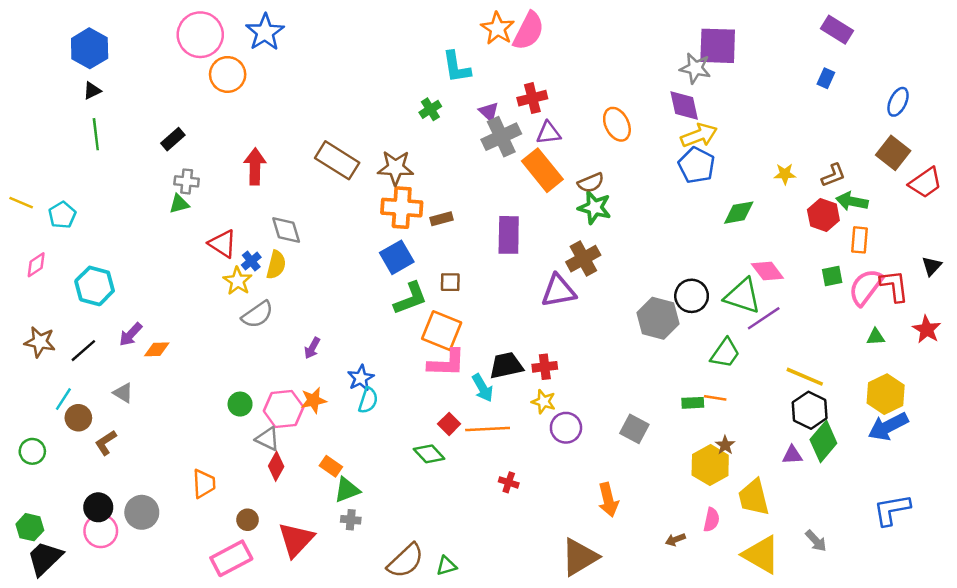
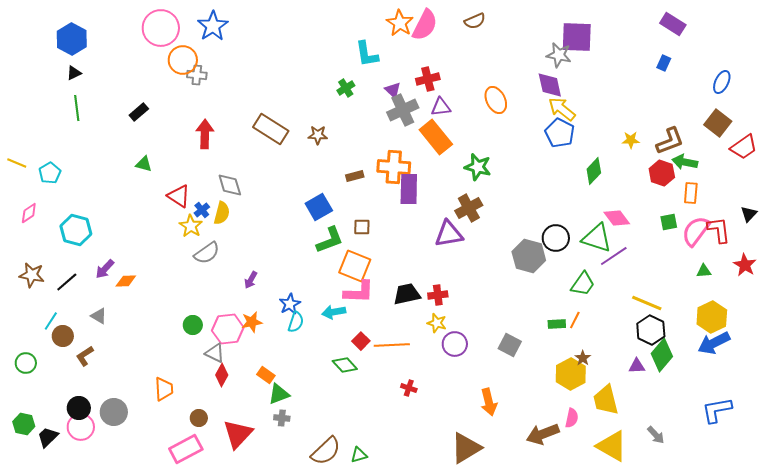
yellow arrow: (699, 135) -> (562, 109), turned -120
brown star: (396, 168) -> (318, 135), size x0.7
brown L-shape: (833, 175) -> (670, 141), size x1.4
gray cross: (187, 181) -> (197, 75), moved
brown semicircle: (591, 183) -> (475, 21), moved
green triangle: (179, 204) -> (144, 164), turned 30
orange cross: (402, 208) -> (394, 167), moved
green diamond: (739, 213) -> (594, 171), turned -36
cyan arrow: (483, 388) -> (334, 312), moved, turned 110
orange line: (715, 398) -> (575, 320), turned -72
brown arrow: (675, 540) -> (543, 434), size x2.0
black trapezoid: (45, 558) -> (48, 437), moved, size x0.7

